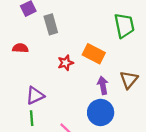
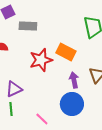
gray rectangle: (51, 24) -> (28, 26), turned -72
red star: (66, 63) -> (41, 60), size x1.6

